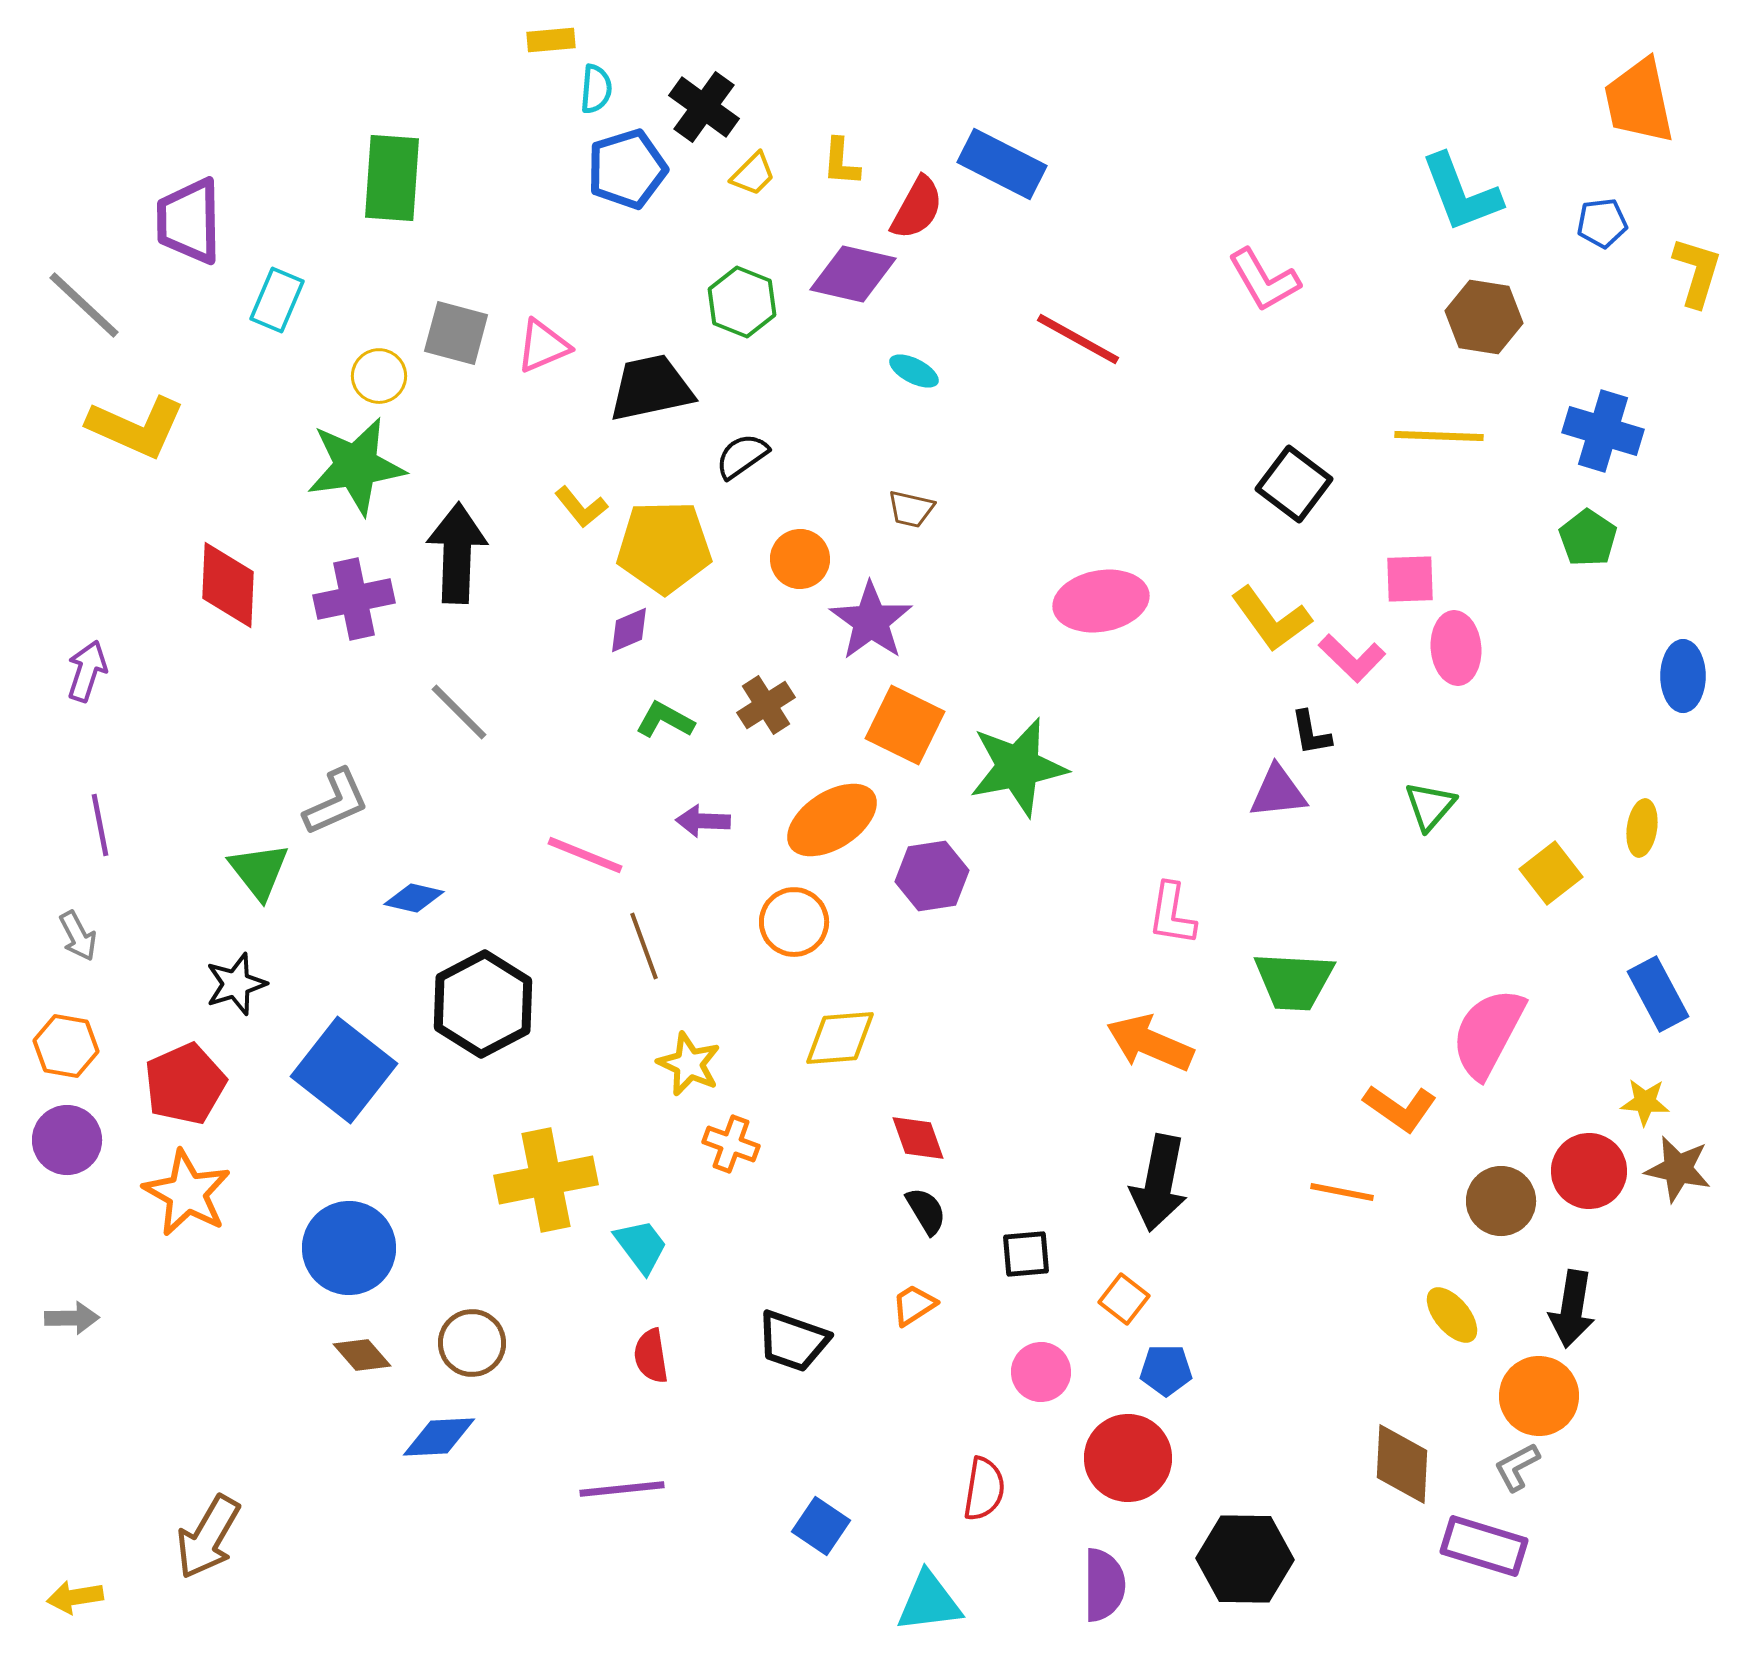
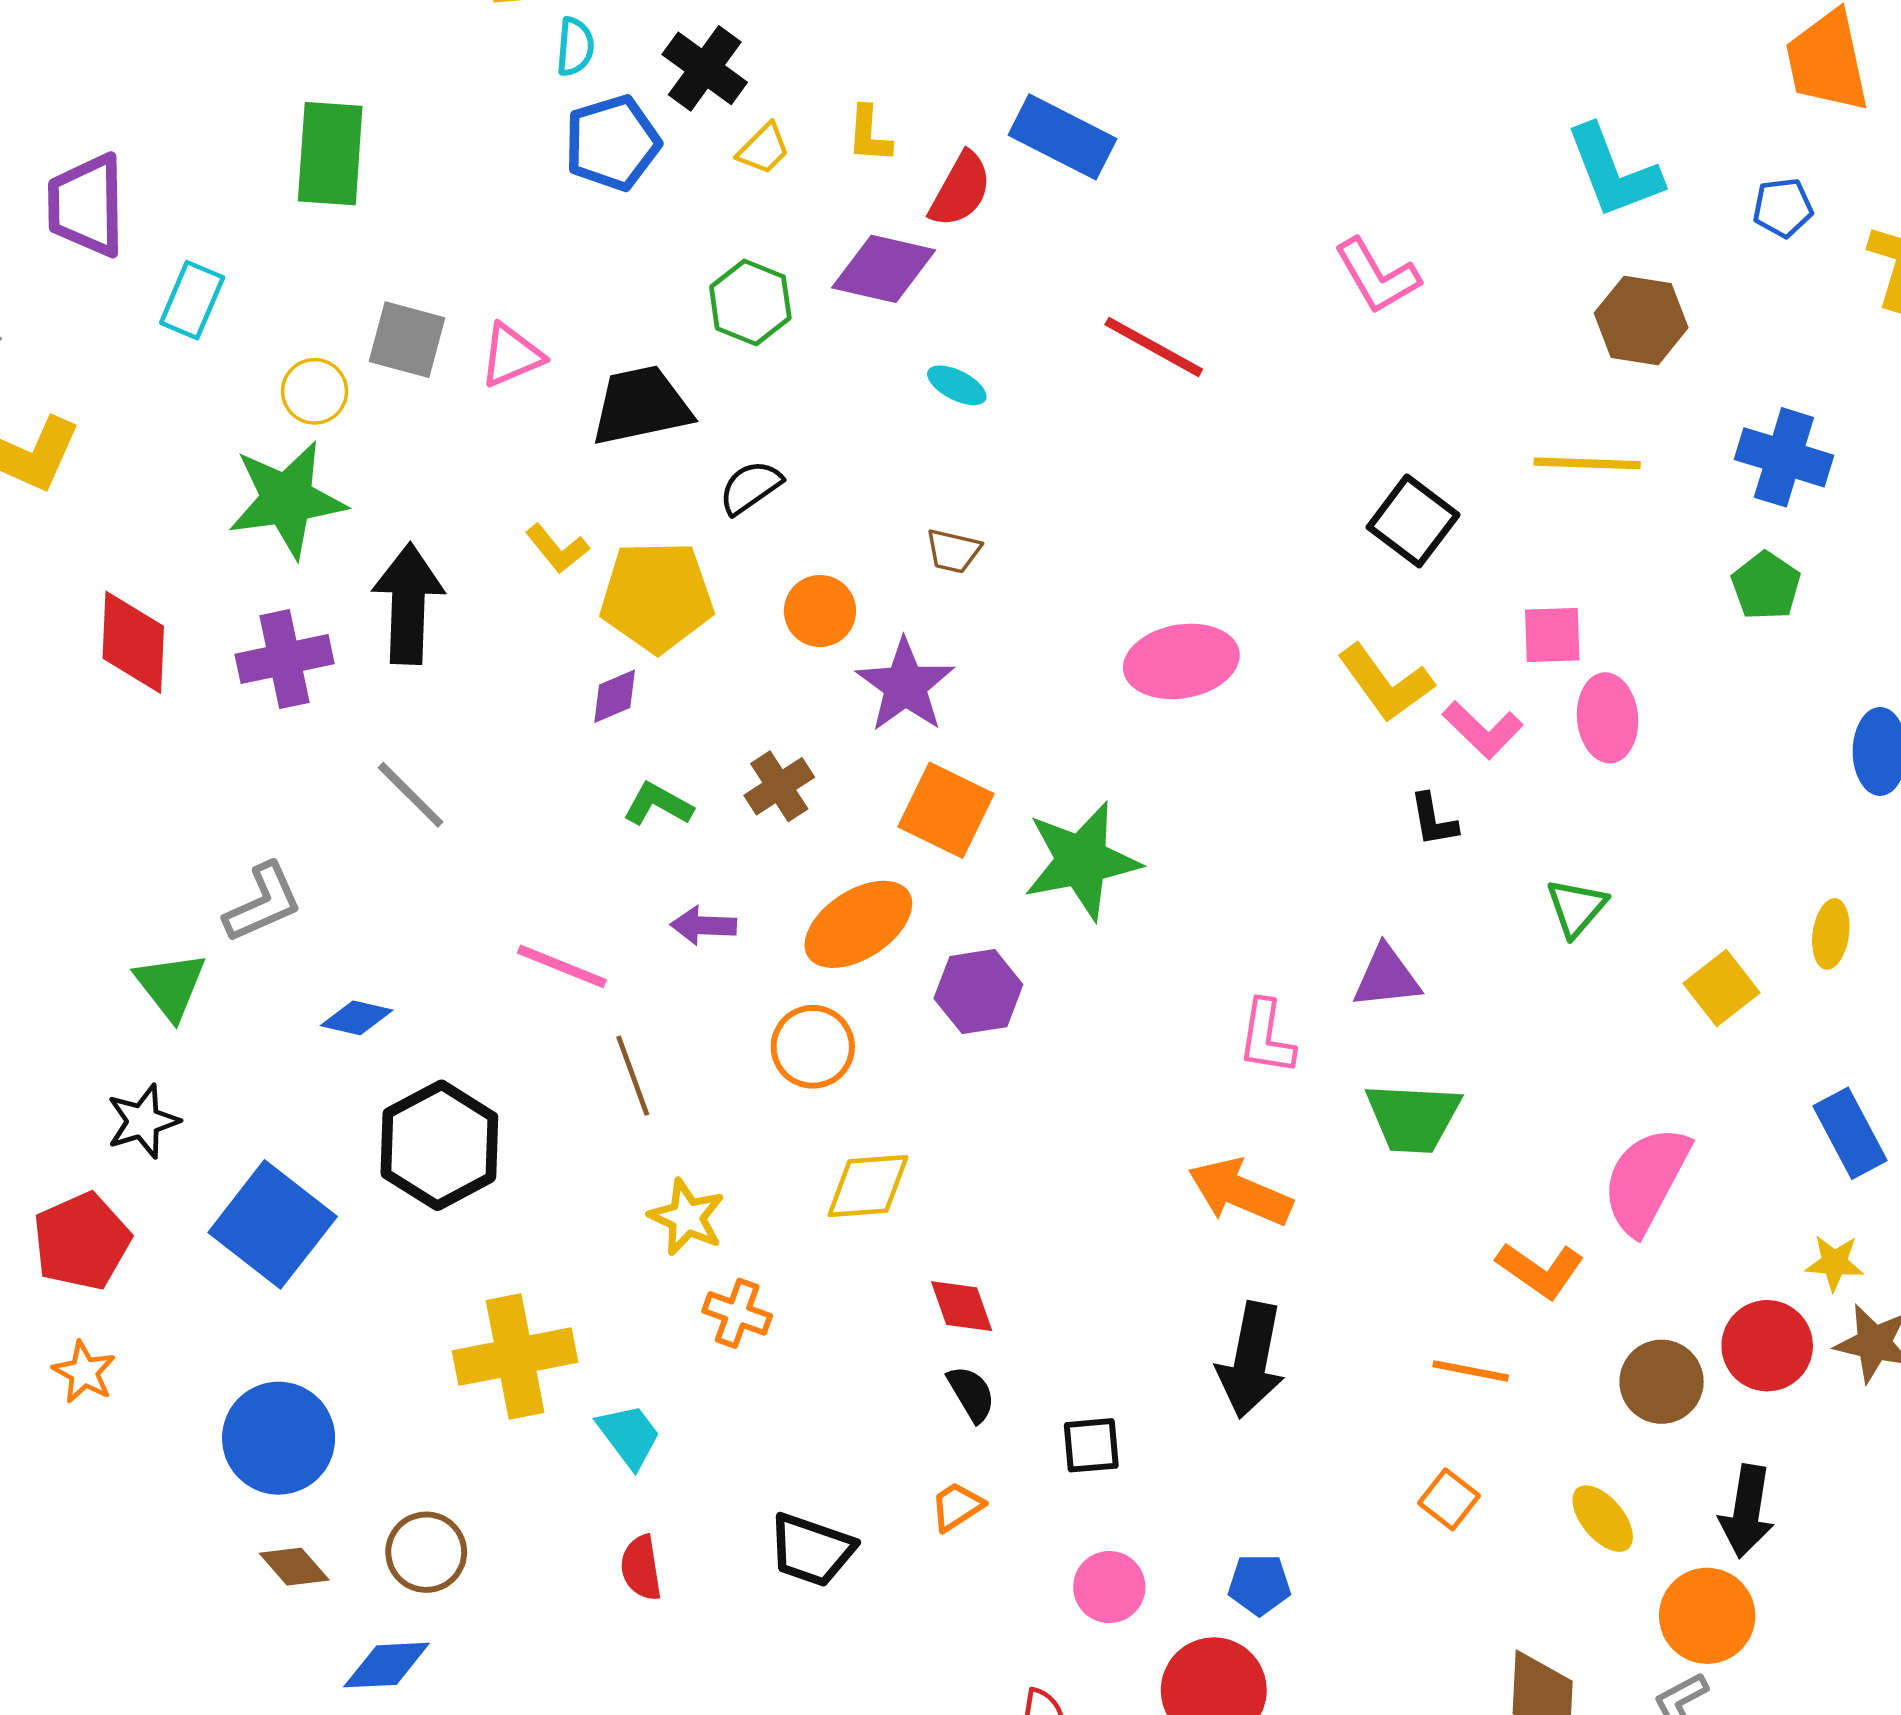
purple triangle: (1278, 792) -> (1387, 977), moved
orange star: (187, 1193) -> (84, 1372), size x0.6
orange square: (1124, 1299) -> (1449, 1499), moved

